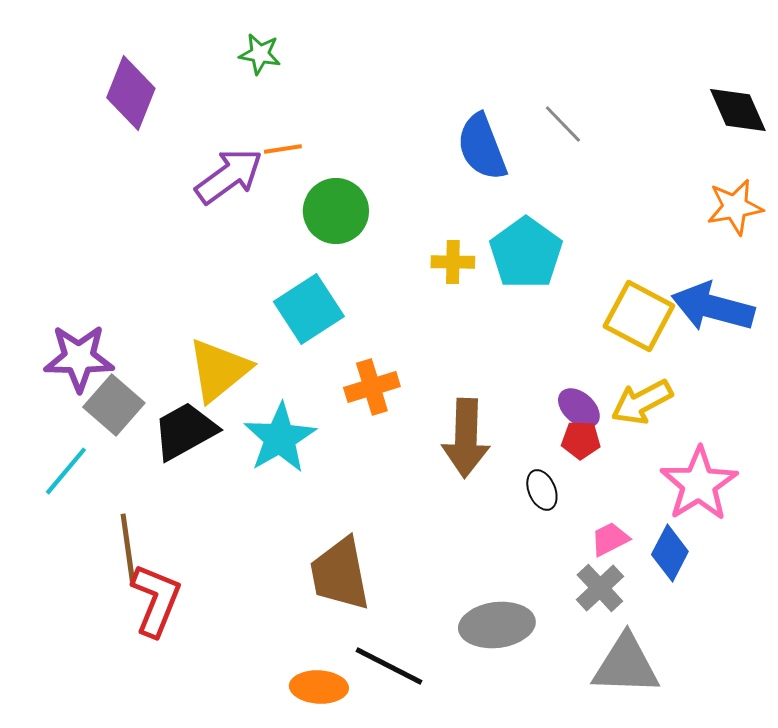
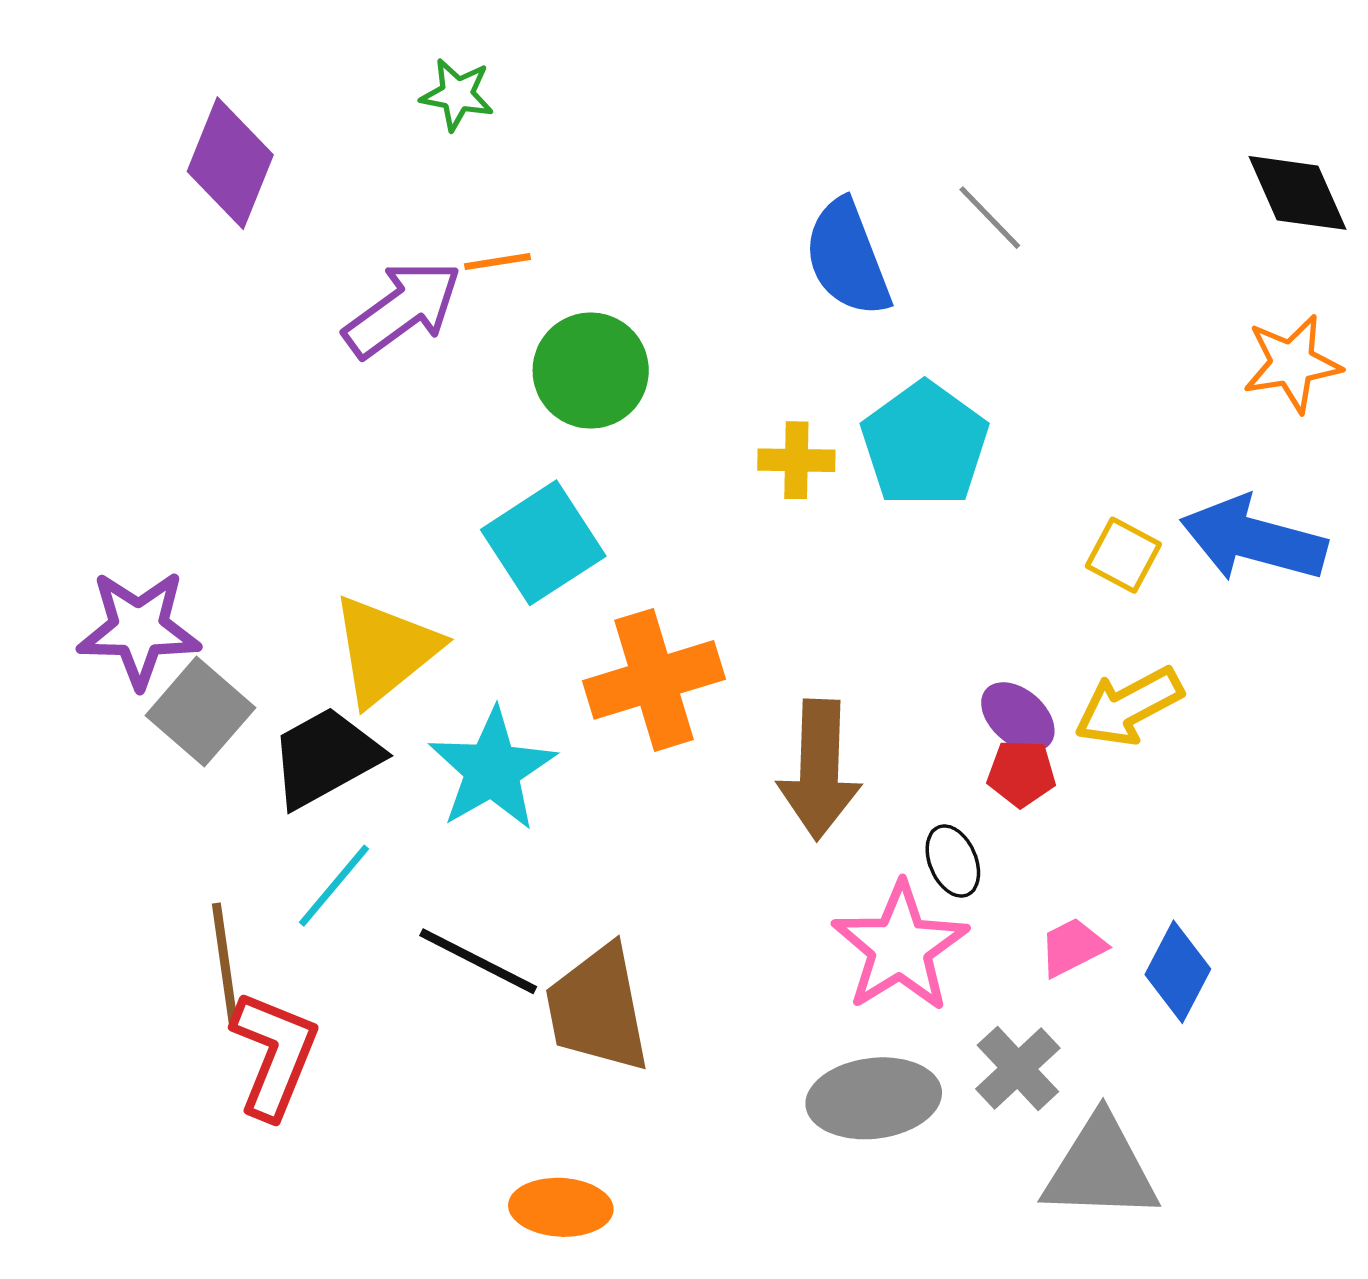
yellow square: (639, 316) -> (1123, 555), size x0.6
orange cross: (372, 387) -> (654, 680), size x1.4
cyan line: (66, 471) -> (334, 886), moved
pink star: (699, 484) -> (900, 947), moved
gray cross: (600, 588) -> (1018, 1068), moved
black line: (389, 666) -> (478, 961), moved

